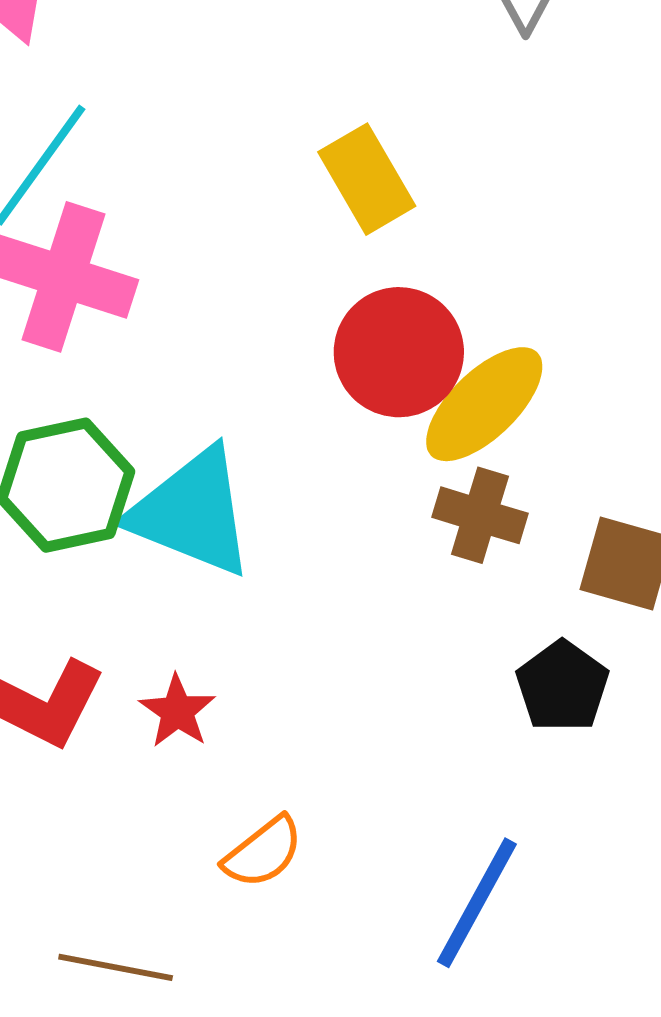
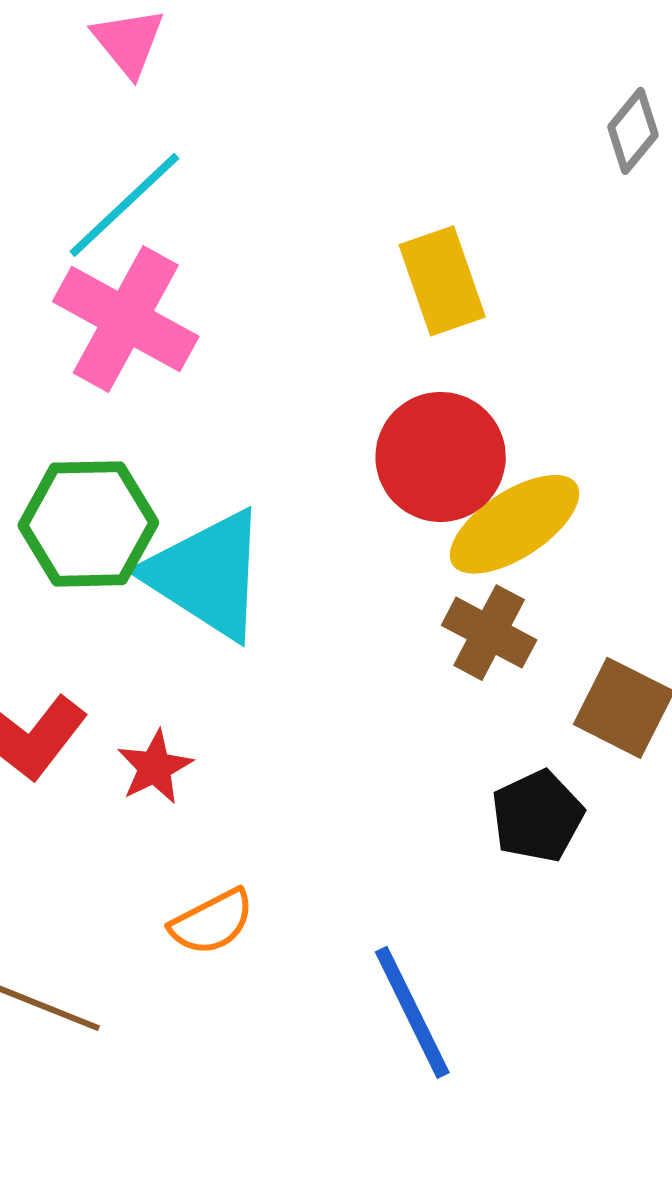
blue line: (477, 903) -> (412, 1012), turned -66

